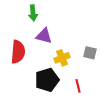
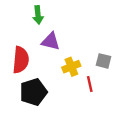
black pentagon: (47, 80) -> (33, 92), moved
red line: (78, 86) -> (90, 84), moved

